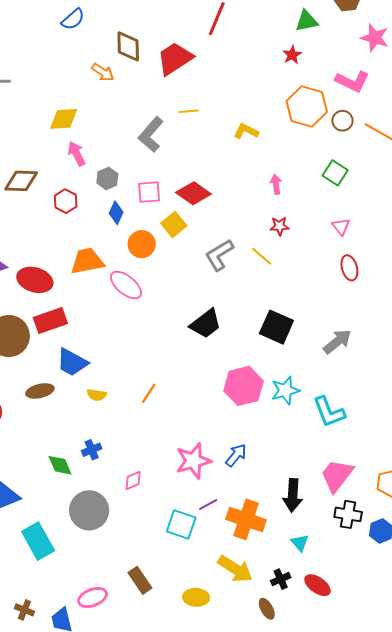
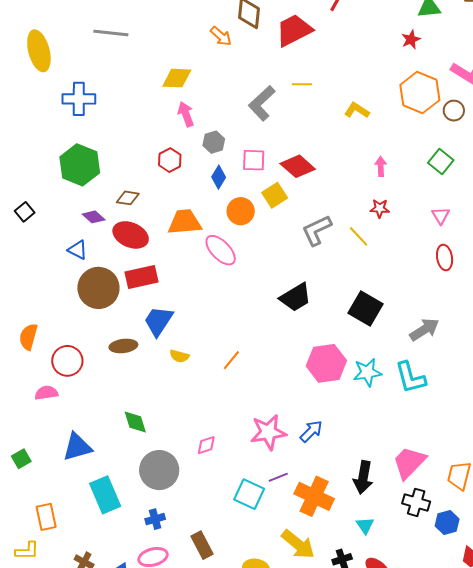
brown diamond: (21, 181) -> (128, 198), moved, size x0.7
blue trapezoid: (72, 362) -> (158, 321), turned 88
cyan L-shape: (329, 412) -> (410, 377), moved
blue cross: (92, 450) -> (155, 519), moved

